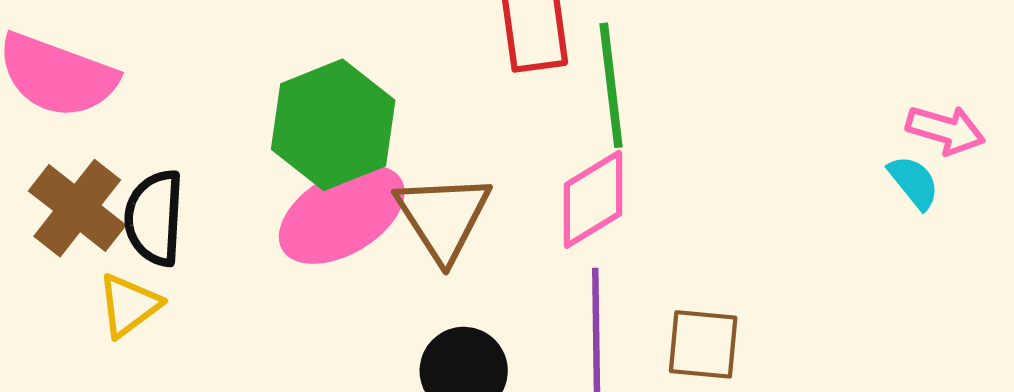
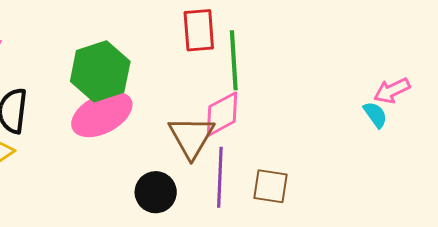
pink arrow: (945, 130) -> (392, 91), turned 135
brown triangle: (443, 217) -> (191, 137), moved

